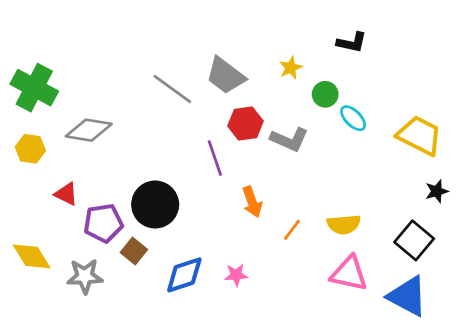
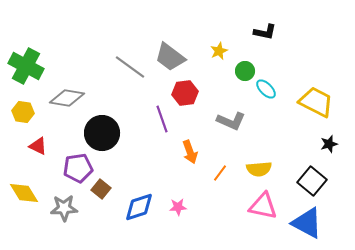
gray L-shape: (289, 139) -> (231, 121), moved
red triangle: (66, 194) -> (38, 146), moved
black circle: (155, 205) -> (102, 133), moved

